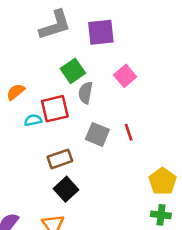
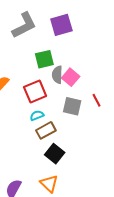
green square: (73, 71) -> (44, 59), turned 30
pink square: (125, 76) -> (71, 77), moved
cyan semicircle: (33, 120) -> (37, 115), moved

